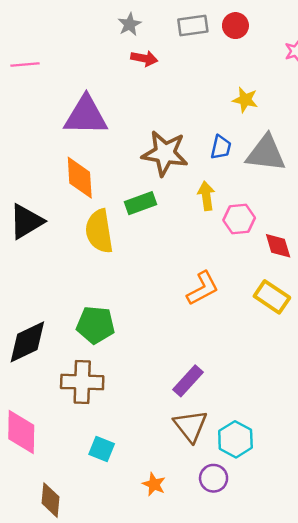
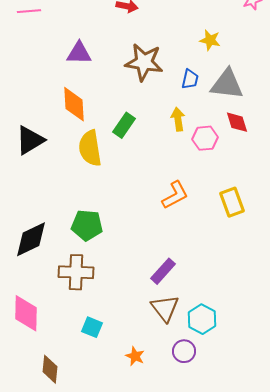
purple triangle: (86, 116) -> (79, 53), size x0.7
brown star: (165, 153) -> (144, 62), moved
green rectangle: (141, 203) -> (124, 125), turned -35
red diamond: (278, 246) -> (237, 122), moved
yellow rectangle: (272, 297) -> (232, 202), turned 36

